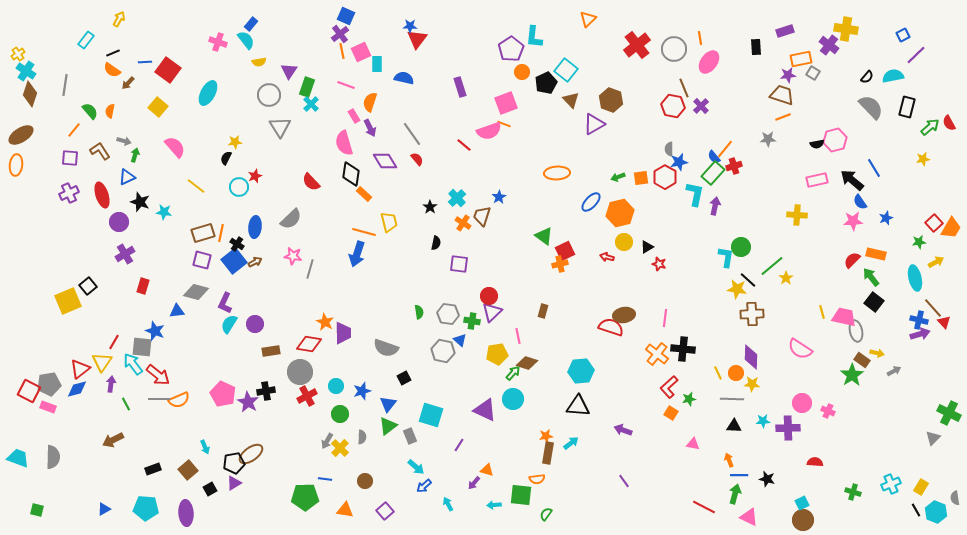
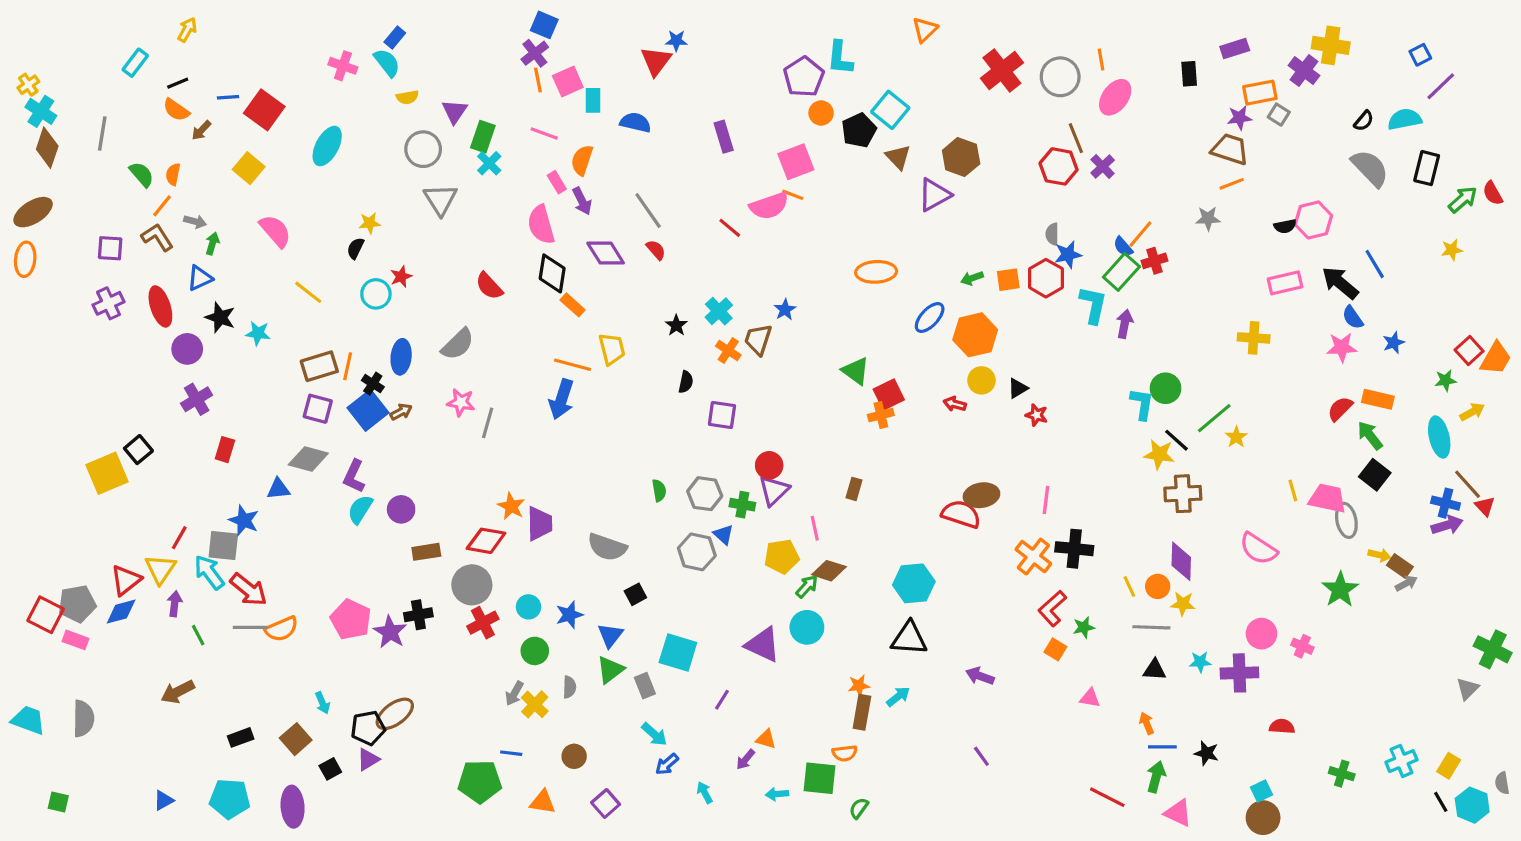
blue star: (410, 26) -> (676, 41), moved
orange line: (74, 130) -> (162, 206), moved
brown rectangle: (862, 360) -> (1400, 566), moved

